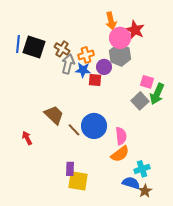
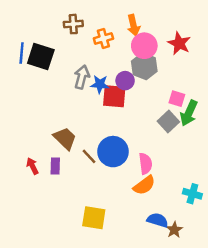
red star: (135, 30) -> (179, 43), moved
brown cross: (62, 49) -> (73, 24), moved, turned -35
orange cross: (86, 55) -> (103, 38), moved
red square: (95, 80) -> (114, 96), size x1.5
purple rectangle: (70, 169) -> (55, 166), moved
cyan cross: (142, 169) -> (192, 194), moved, turned 35

